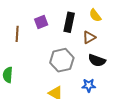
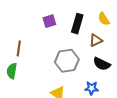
brown line: (17, 34) -> (19, 48), moved

